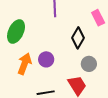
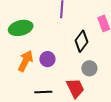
green ellipse: (16, 31) -> (21, 28), turned 45

